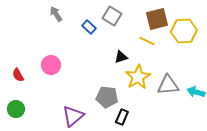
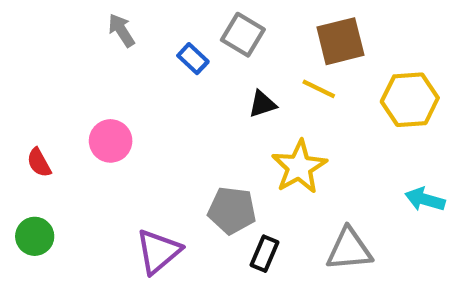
yellow hexagon: (184, 31) -> (410, 100), moved
black triangle: (121, 57) -> (262, 104), moved
gray triangle: (168, 85) -> (349, 249), moved

